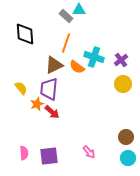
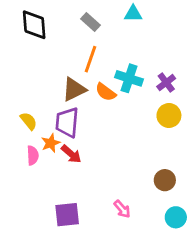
cyan triangle: (79, 10) -> (133, 14), moved
black diamond: (25, 34) -> (34, 25), moved
brown circle: (126, 137) -> (165, 180), moved
pink semicircle: (24, 153) -> (33, 155), moved

